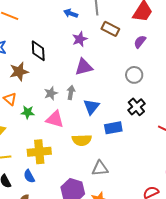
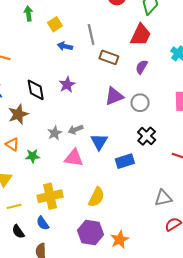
purple star: (80, 39) -> (67, 85), moved
purple triangle: (84, 67) -> (114, 96), moved
gray arrow: (71, 93) -> (76, 130), turned -112
pink triangle: (55, 119) -> (74, 158), moved
yellow semicircle: (82, 140) -> (96, 197), moved, turned -54
gray triangle: (100, 168) -> (163, 198), moved

